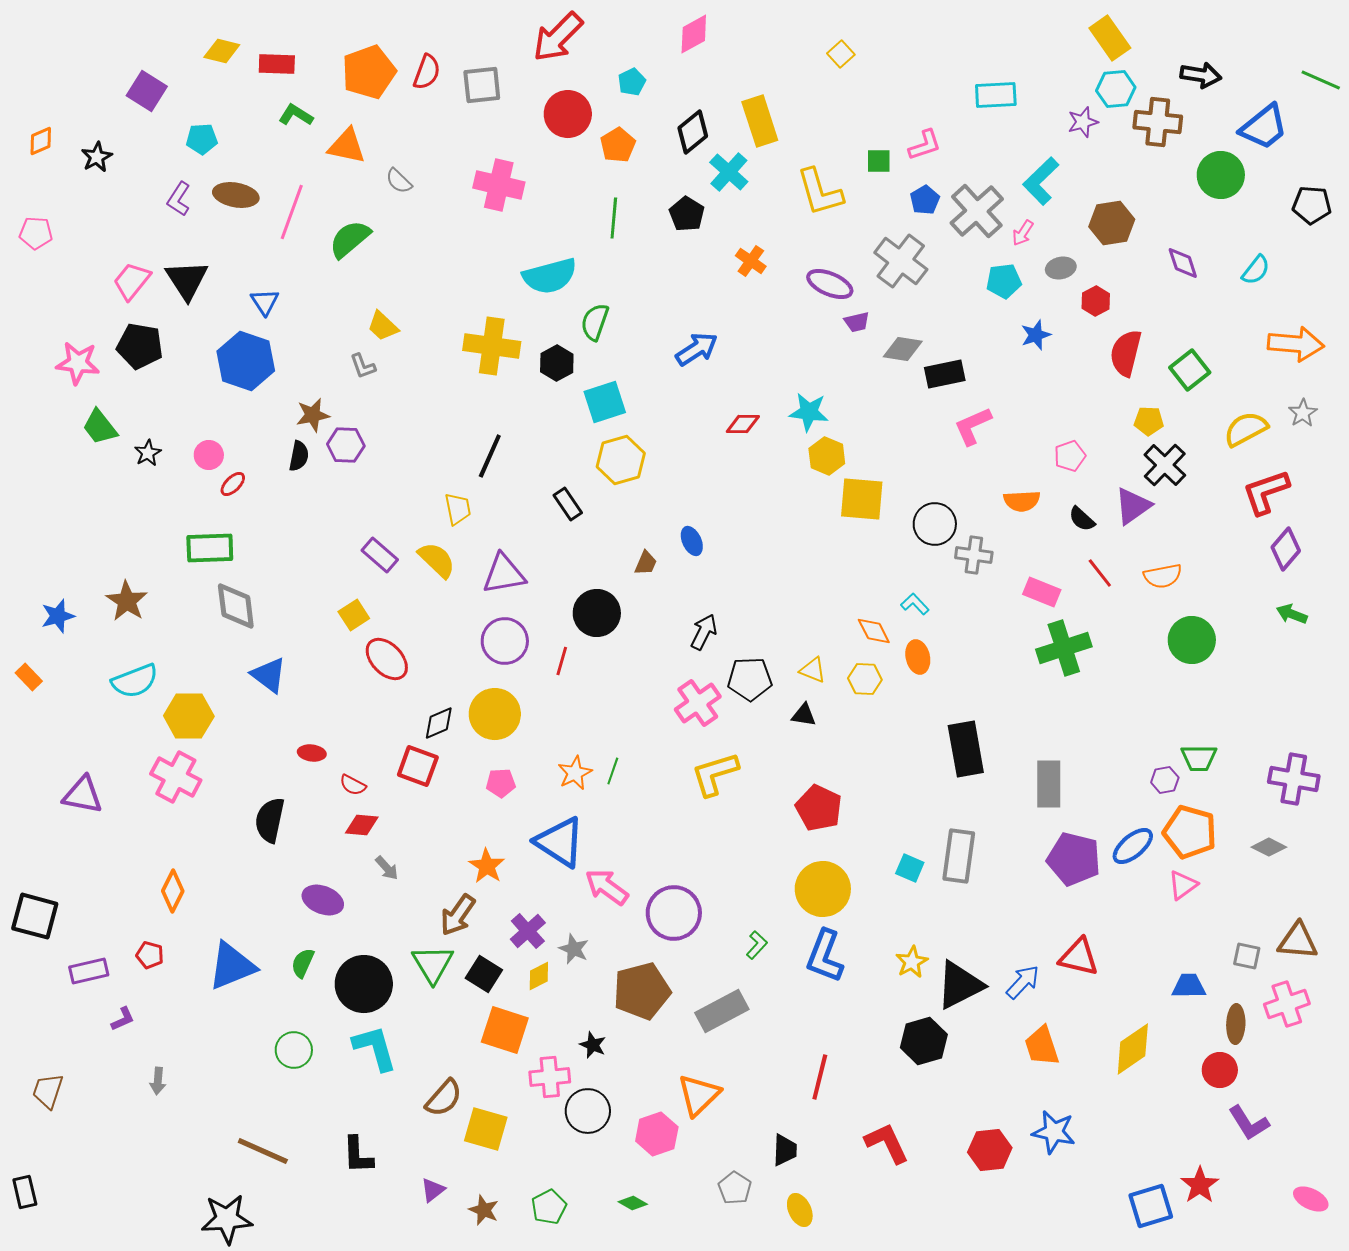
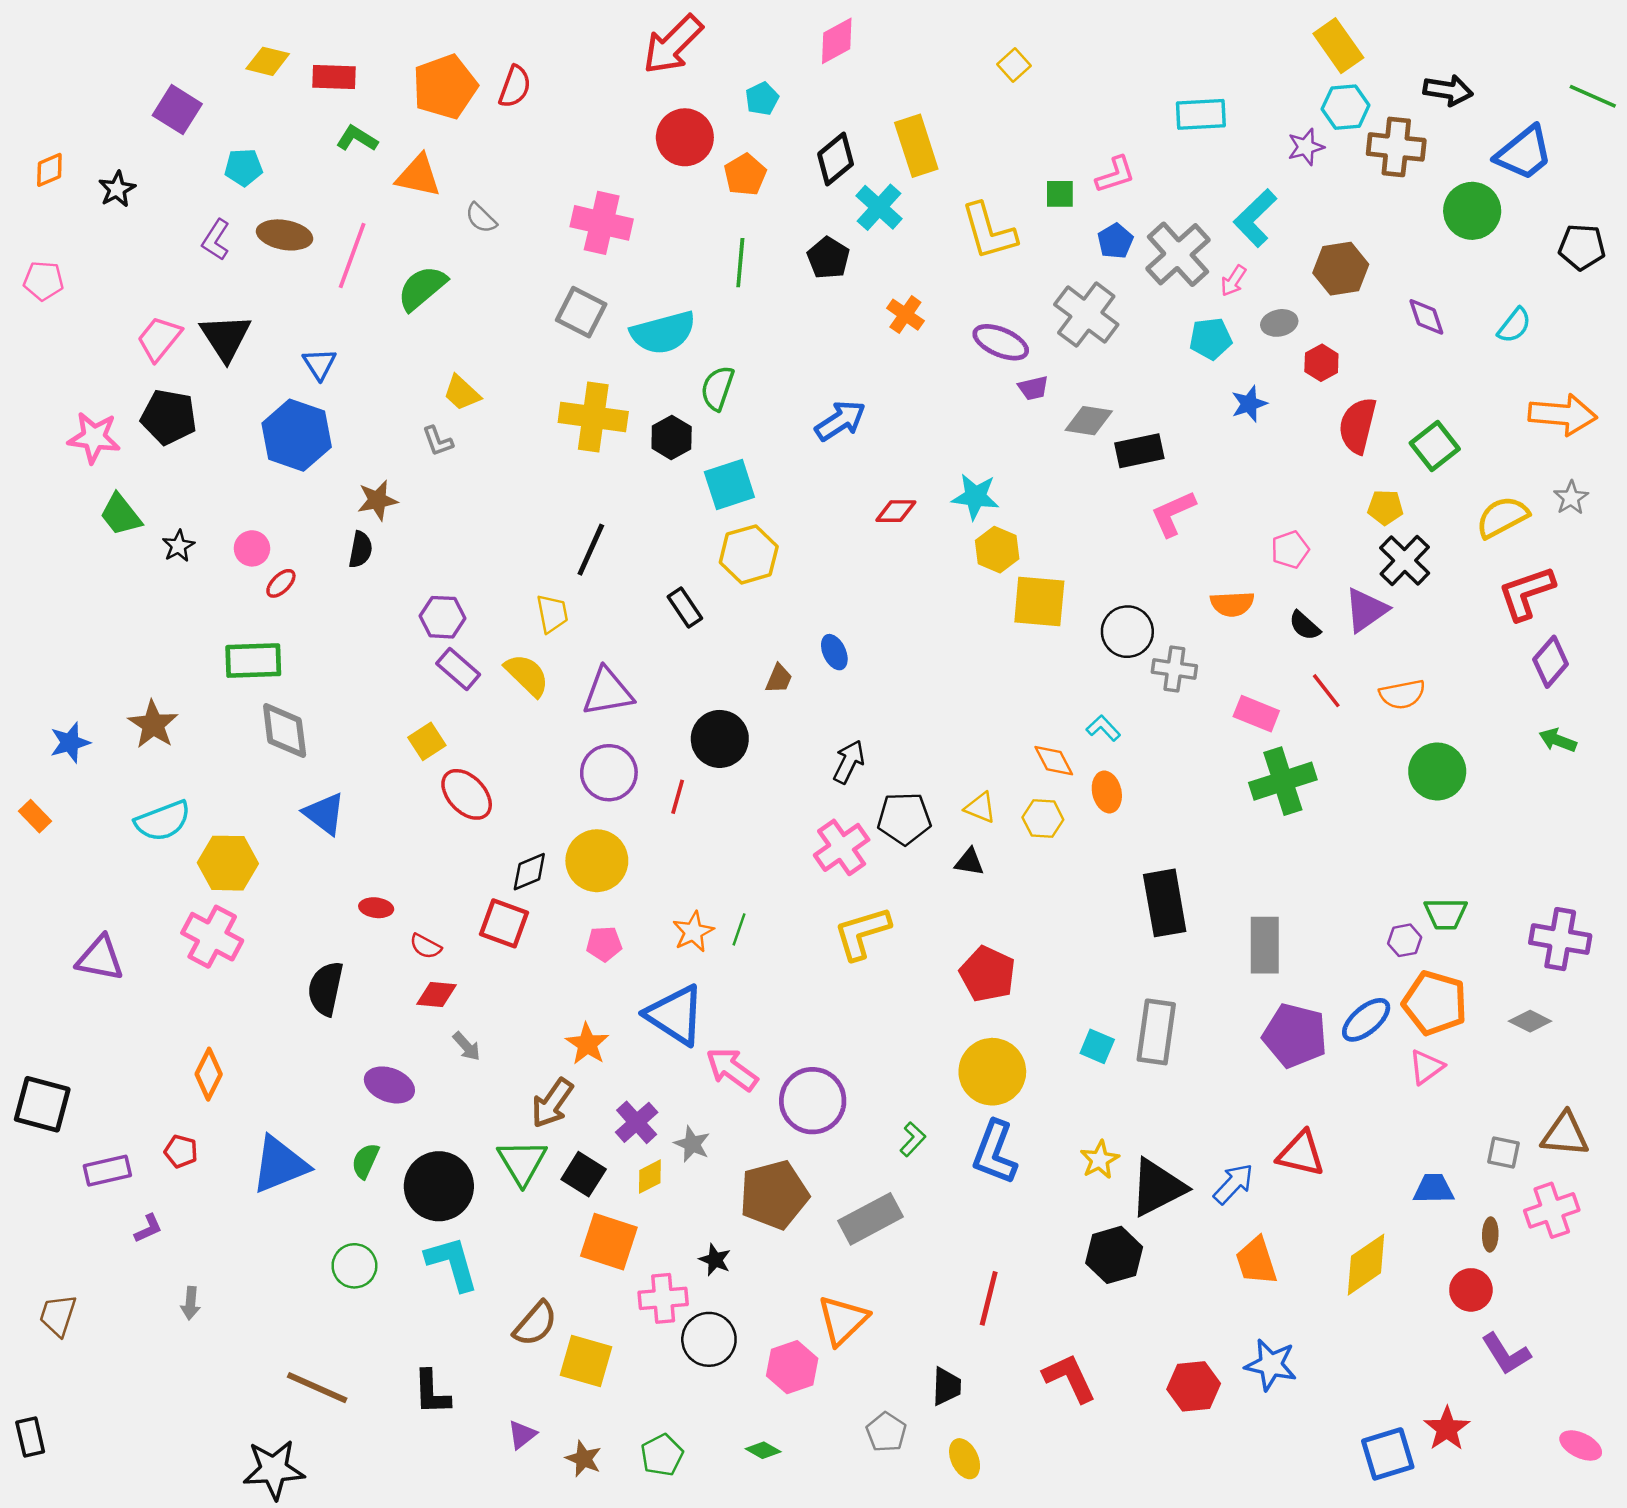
gray square: (482, 85) -> (581, 312), moved, turned 33
purple hexagon: (346, 445) -> (442, 617), moved
brown ellipse: (1236, 1024) -> (1490, 1234), size x0.7

